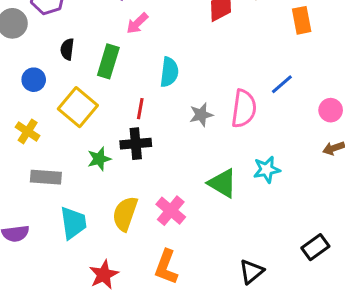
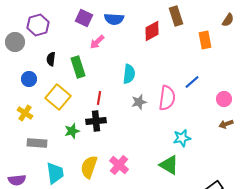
green rectangle: (108, 61) -> (78, 67), turned -35
cyan semicircle: (169, 72) -> (129, 74), moved
green triangle: (222, 183) -> (169, 165), moved

